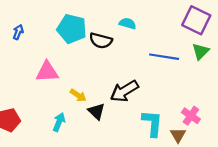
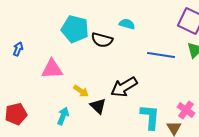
blue arrow: (18, 32) -> (18, 49), moved

